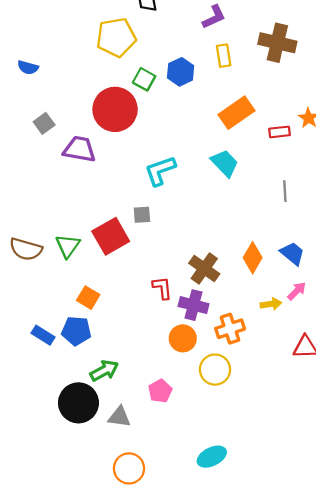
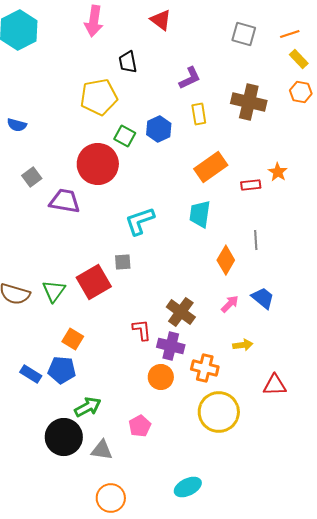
cyan trapezoid: (225, 163) -> (200, 214), turned -128
orange diamond: (253, 258) -> (226, 260), moved
pink arrow: (297, 291) -> (230, 304), moved
orange cross: (230, 329) -> (205, 368), turned 32
yellow circle: (215, 370) -> (219, 412), moved, size x1.4

